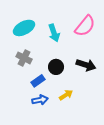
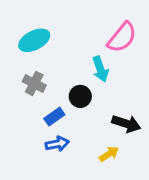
cyan arrow: (54, 33) -> (100, 69), moved
black arrow: (86, 65) -> (126, 124), moved
yellow arrow: (66, 95) -> (109, 154), moved

